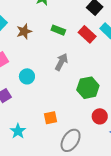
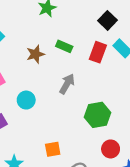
brown star: (24, 31) -> (35, 54), moved
red rectangle: (87, 34) -> (98, 52), turned 66

